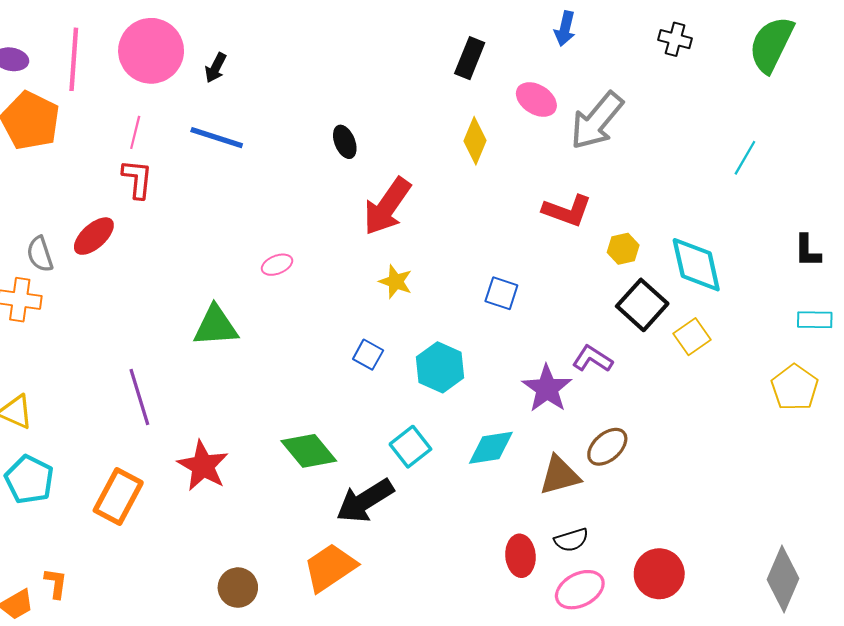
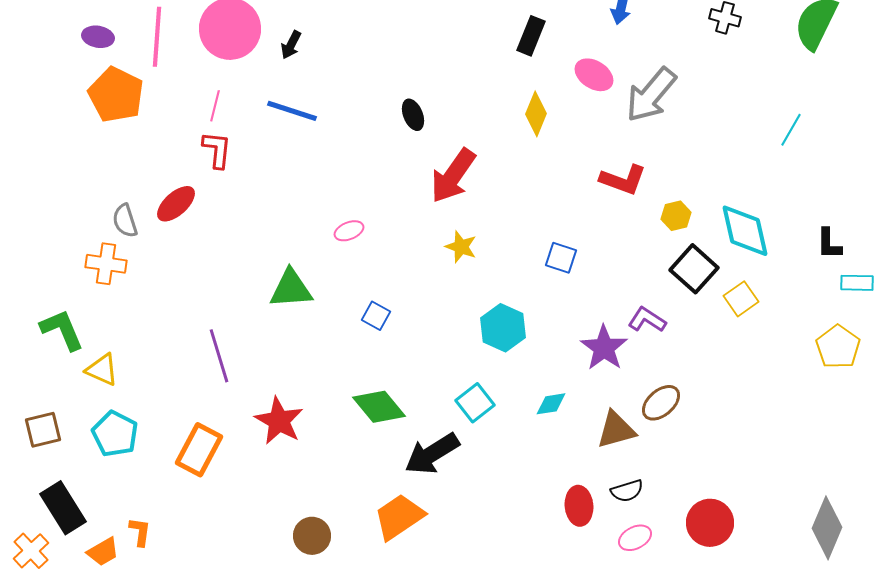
black L-shape: (807, 251) -> (829, 244), moved
blue square: (368, 355) -> (376, 316), moved
cyan diamond: (491, 448) -> (551, 404), size x0.7
pink ellipse: (580, 590) -> (635, 538), size x0.7

